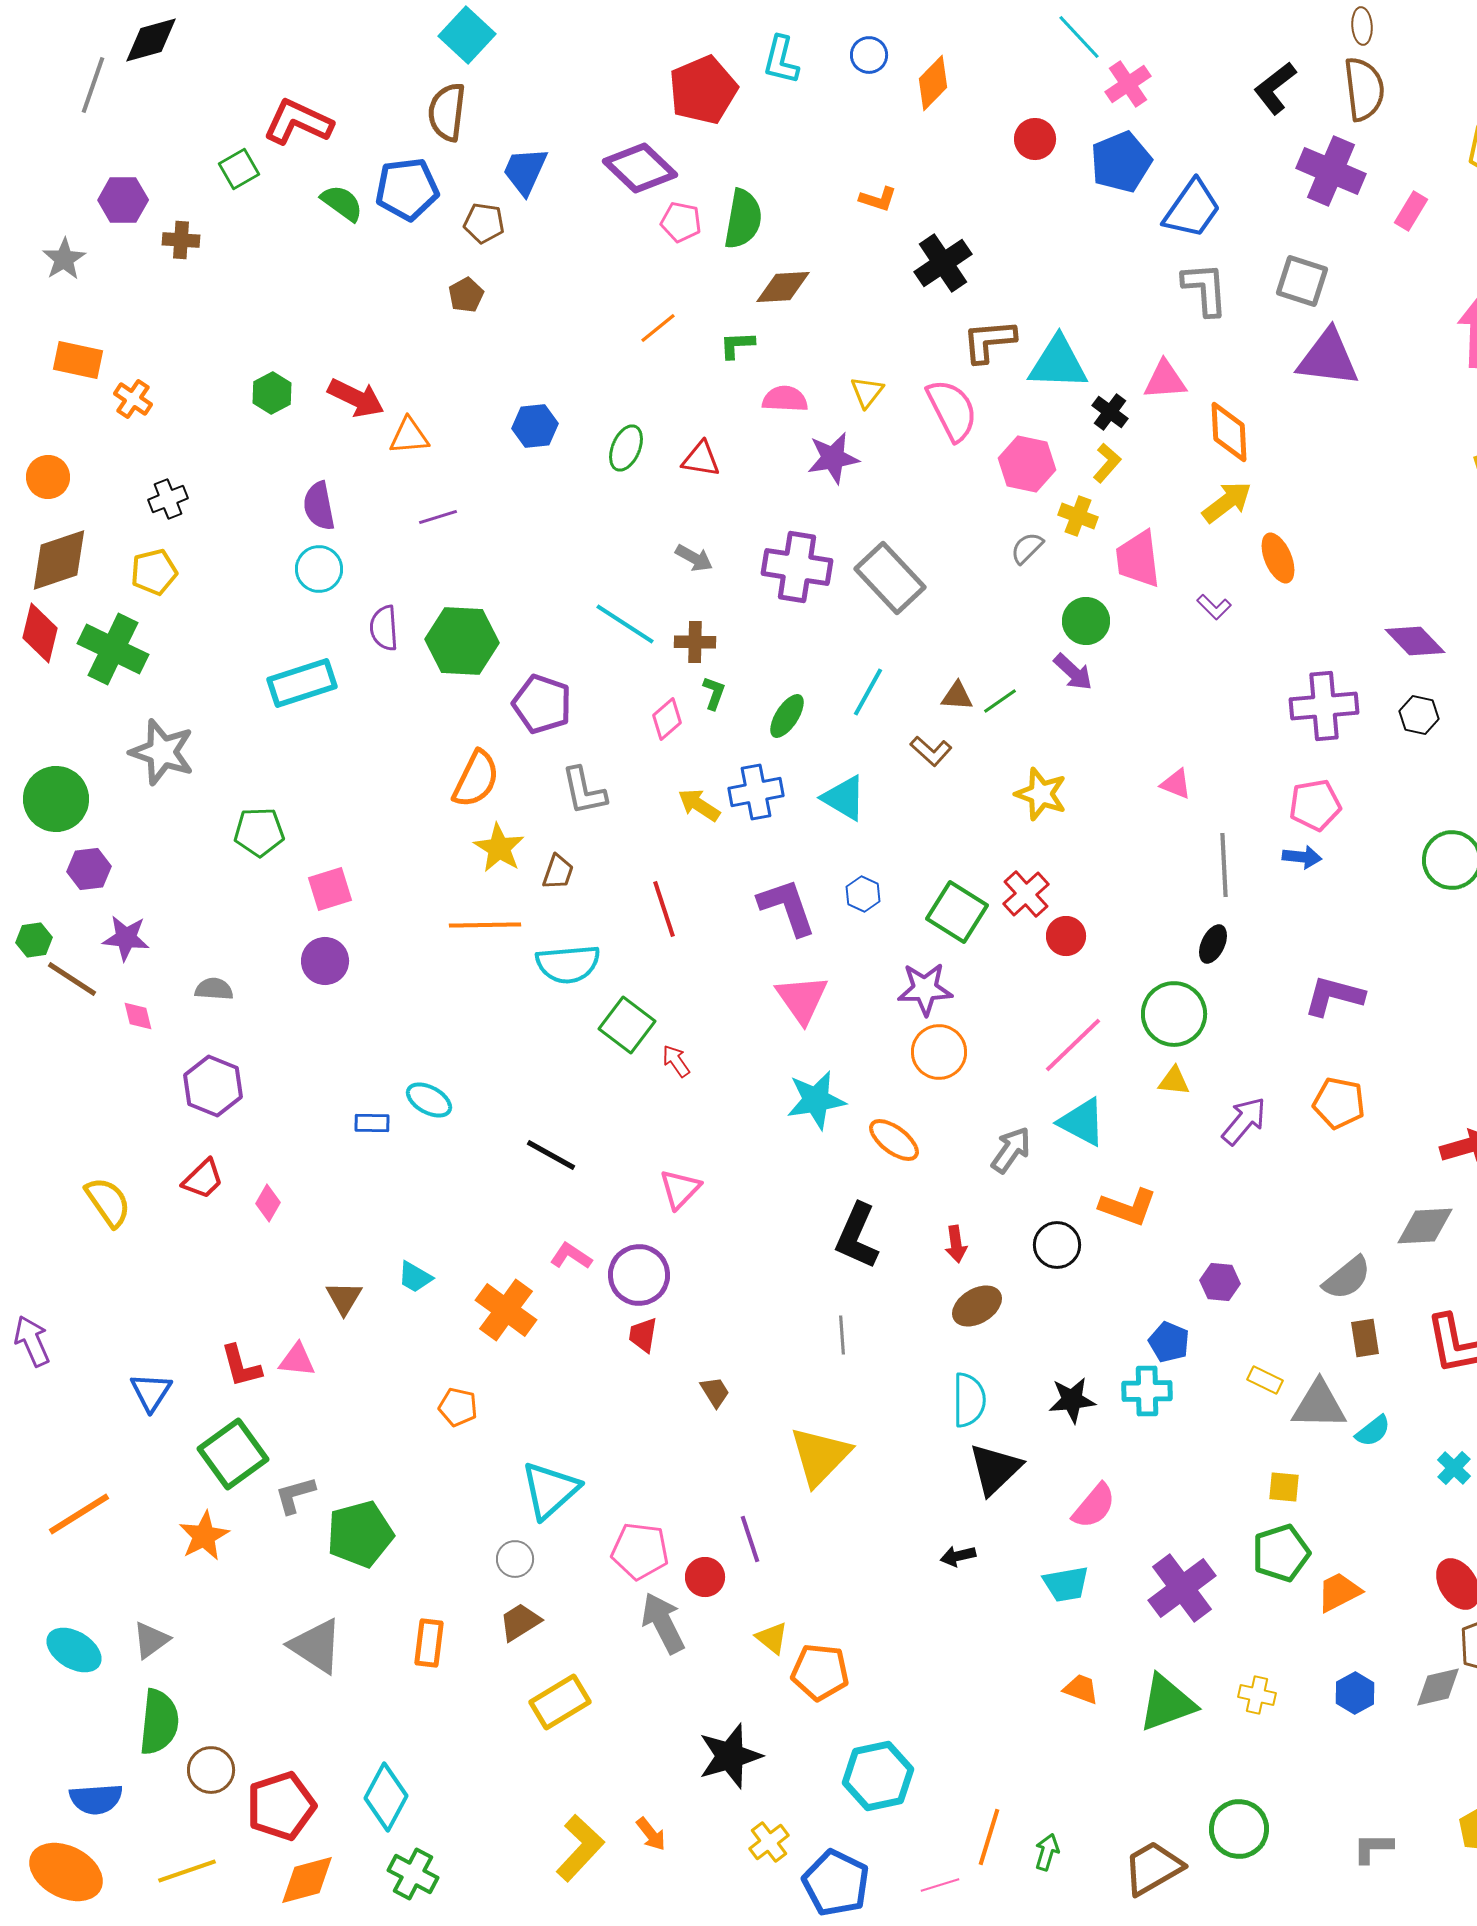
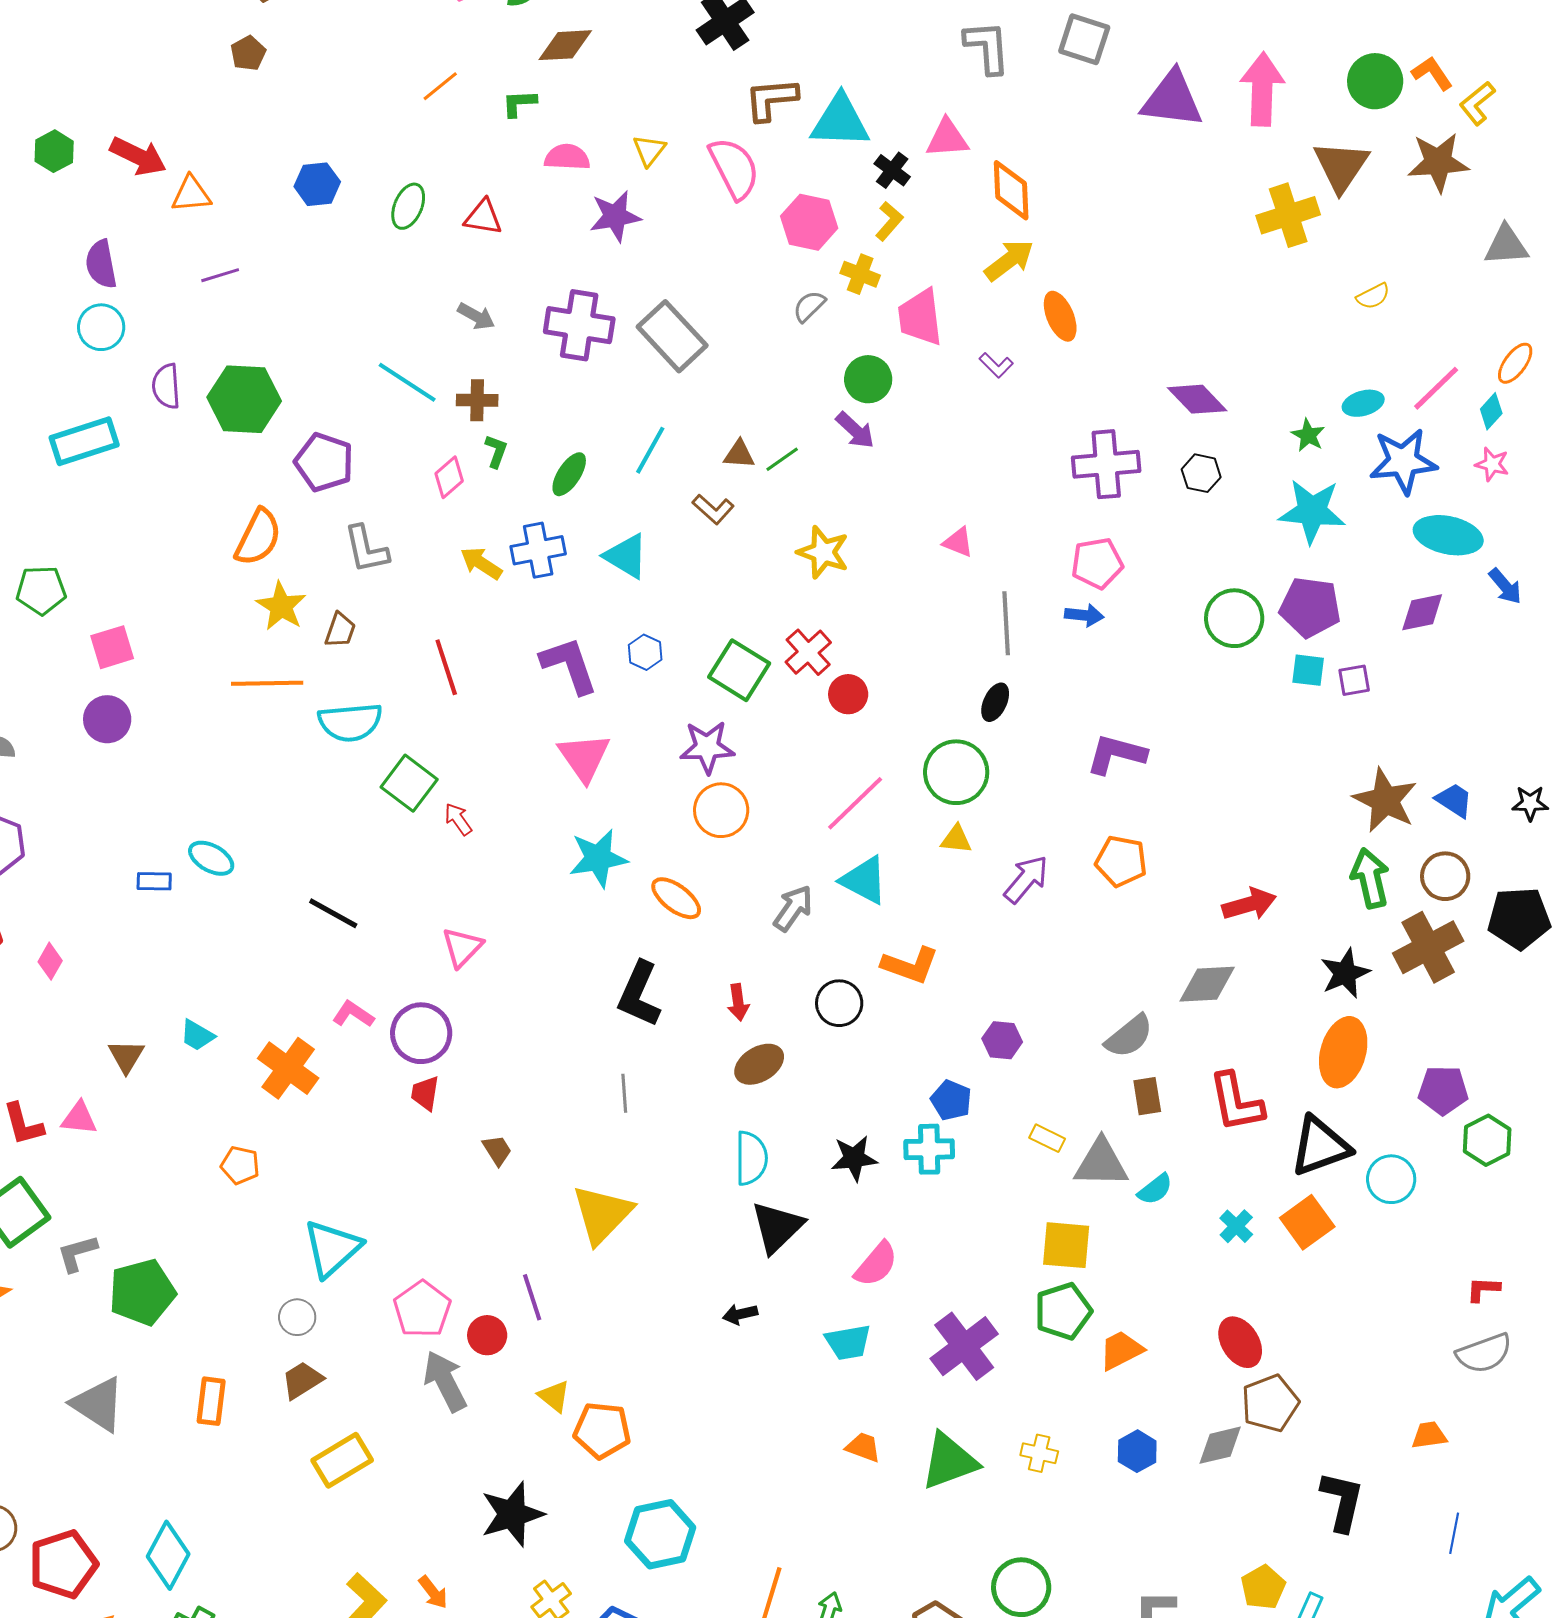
purple triangle: (1328, 358) -> (1172, 99), moved
yellow square: (1284, 1487) -> (1066, 1245), size x1.6
pink pentagon: (640, 1551) -> (422, 1309), turned 30

